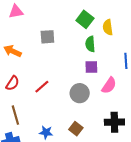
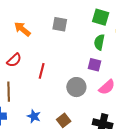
green square: (85, 19) -> (101, 17), turned -36
red line: (42, 87) -> (42, 71), turned -49

